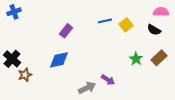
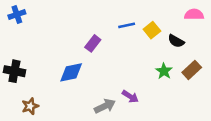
black semicircle: (154, 30) -> (176, 41), moved
purple rectangle: (66, 31) -> (93, 43), moved
black cross: (12, 59) -> (14, 71), turned -30
brown star: (25, 75) -> (30, 106), moved

